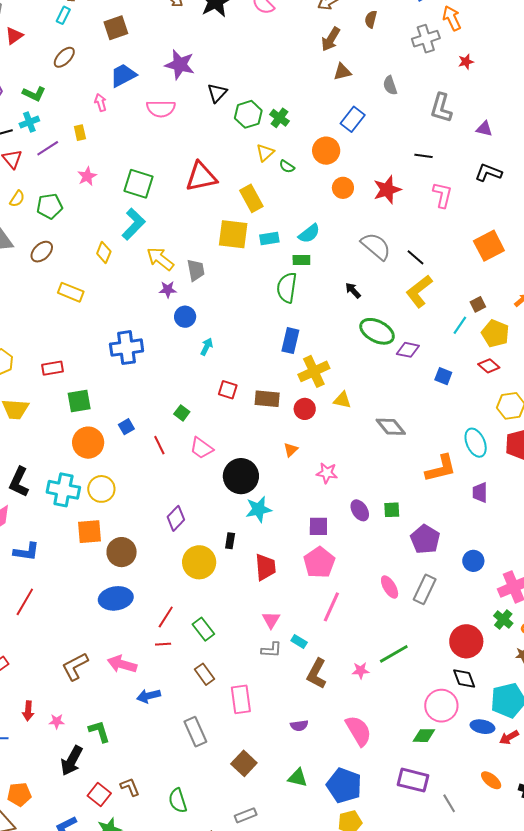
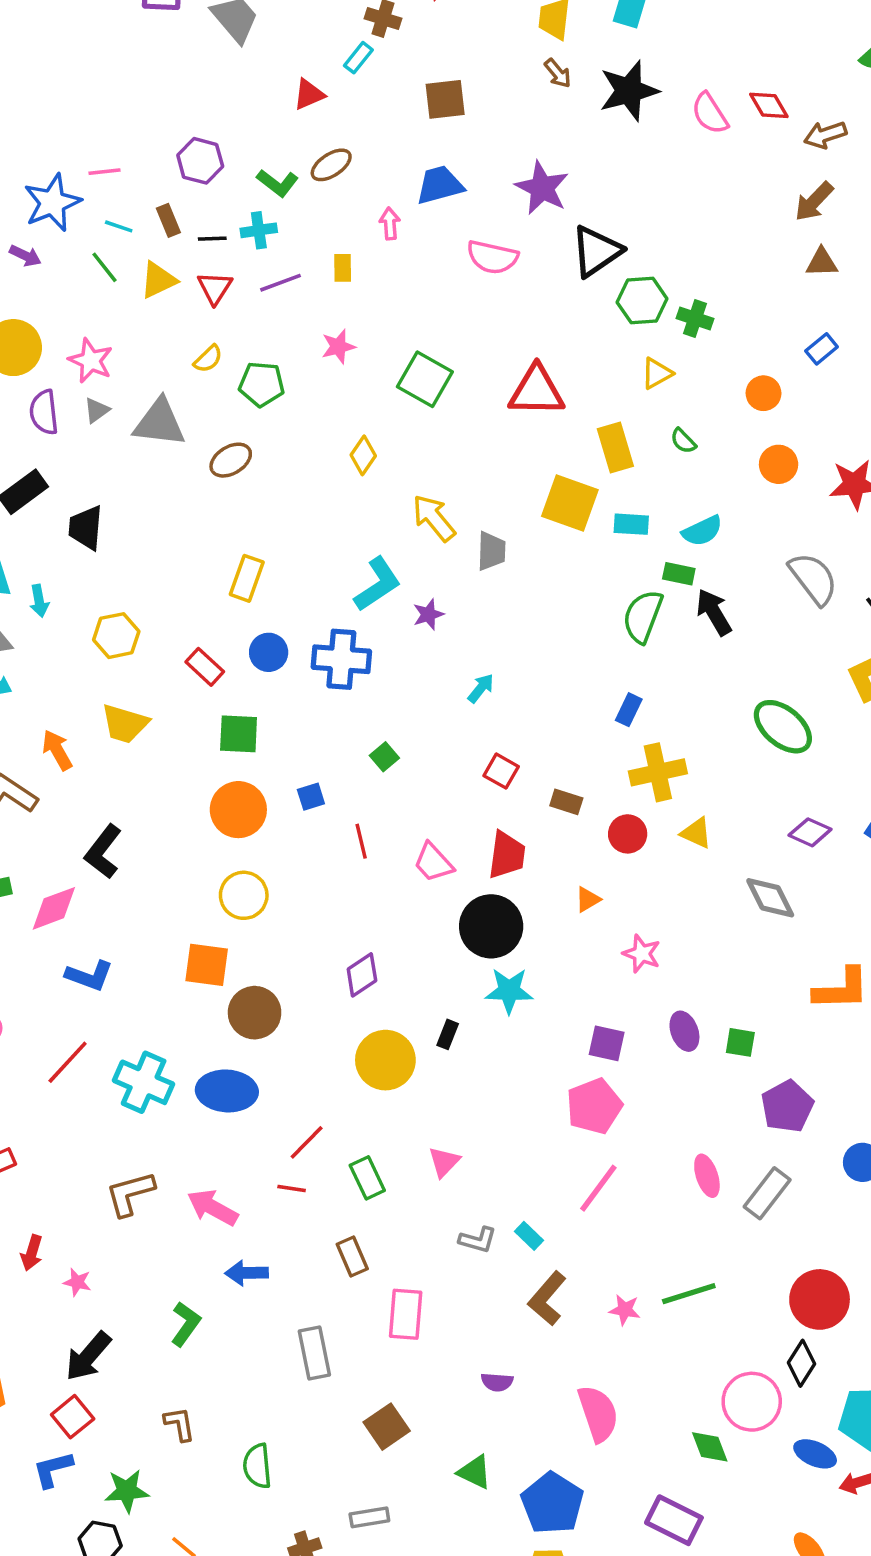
red triangle: (14, 36) -> (309, 94), moved
brown ellipse: (64, 57) -> (331, 165), moved
black triangle: (217, 93) -> (596, 251), size x1.5
green cross: (279, 118) -> (695, 318), turned -30
blue rectangle: (353, 119) -> (822, 349), size x0.7
orange circle: (326, 151) -> (763, 393), size x0.7
green semicircle: (287, 167) -> (683, 441), moved
cyan L-shape: (133, 224) -> (378, 584), moved
yellow diamond: (104, 253) -> (363, 455), moved
purple star: (168, 289) -> (428, 614), moved, turned -30
black arrow: (353, 290) -> (714, 612), moved, size x1.5
yellow rectangle: (71, 292) -> (247, 578), moved, turned 75
blue circle: (185, 317) -> (269, 652), moved
blue rectangle: (290, 341) -> (629, 710), size x0.7
purple diamond: (408, 350) -> (810, 832), moved
red rectangle: (52, 368) -> (205, 667), turned 40
brown rectangle: (267, 399) -> (566, 802), size x0.7
green square: (182, 413) -> (384, 757), moved
cyan cross: (63, 490) -> (144, 1082), moved
red trapezoid: (265, 567) -> (507, 855), moved
pink triangle: (271, 620) -> (444, 1162), moved
black diamond: (464, 678) -> (802, 1363), turned 40
green L-shape: (99, 731) -> (186, 1324), moved, turned 40
green diamond: (424, 736) -> (710, 1447), turned 55
red square: (99, 794) -> (73, 1417), moved

